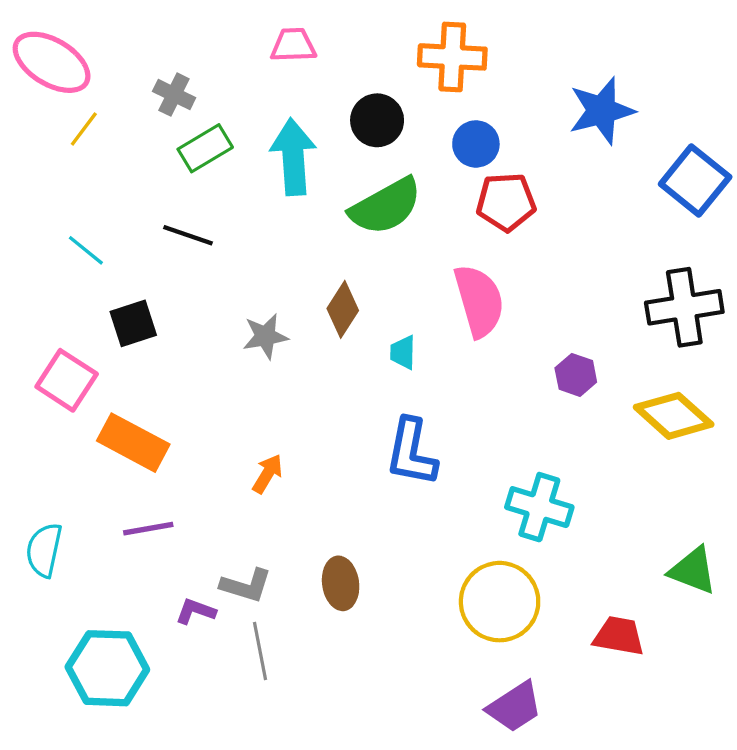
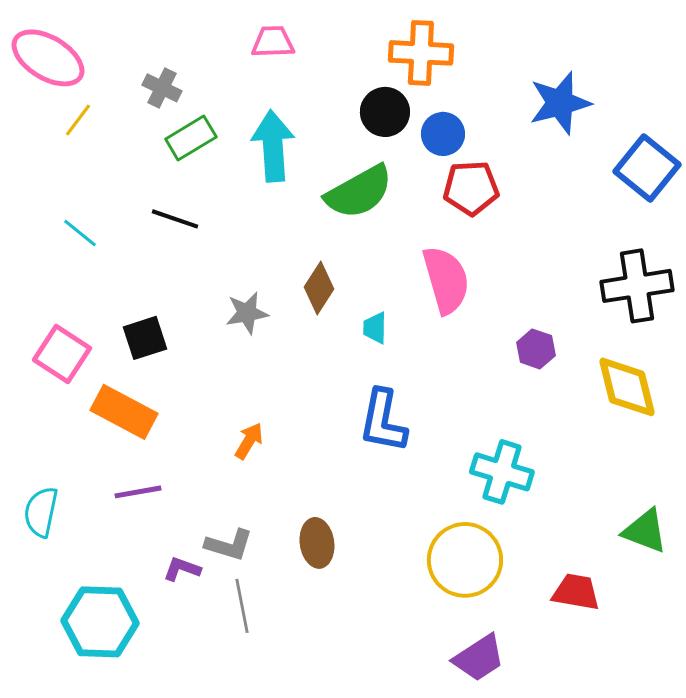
black circle: (377, 120) -> (385, 112), moved
black square: (133, 323) -> (145, 338), moved
yellow diamond: (674, 416) -> (627, 387), turned 34

